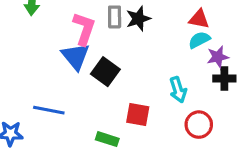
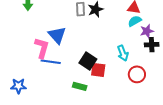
pink L-shape: (84, 29) -> (42, 48), moved
black square: (105, 72) -> (88, 61), moved
blue line: (49, 110) -> (51, 62), moved

